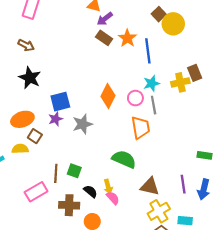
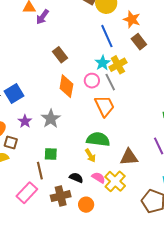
brown rectangle: (104, 38) -> (60, 55), moved, turned 35
orange star: (127, 38) -> (132, 19), moved
blue line: (148, 51) -> (107, 36), moved
yellow cross: (180, 82) -> (118, 65), moved
blue square: (60, 102) -> (14, 94), moved
green square: (74, 171) -> (51, 154), moved
yellow arrow: (108, 187) -> (90, 156), moved
yellow cross: (159, 211) -> (115, 181), moved

